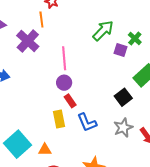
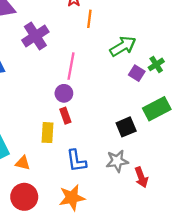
orange line: (41, 19) -> (89, 19), moved
blue L-shape: (87, 122) -> (76, 161), moved

